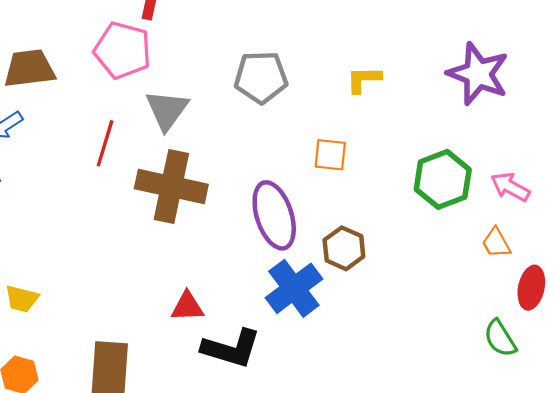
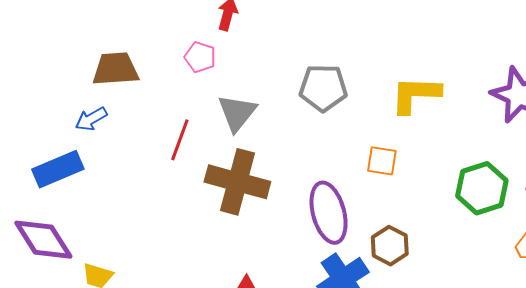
pink pentagon: (123, 50) -> (200, 57), size x0.6
yellow L-shape: (364, 79) -> (415, 95), size x1.6

